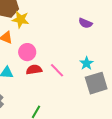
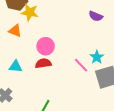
pink circle: (27, 52) -> (46, 46), moved
pink line: (57, 70) -> (81, 65), moved

